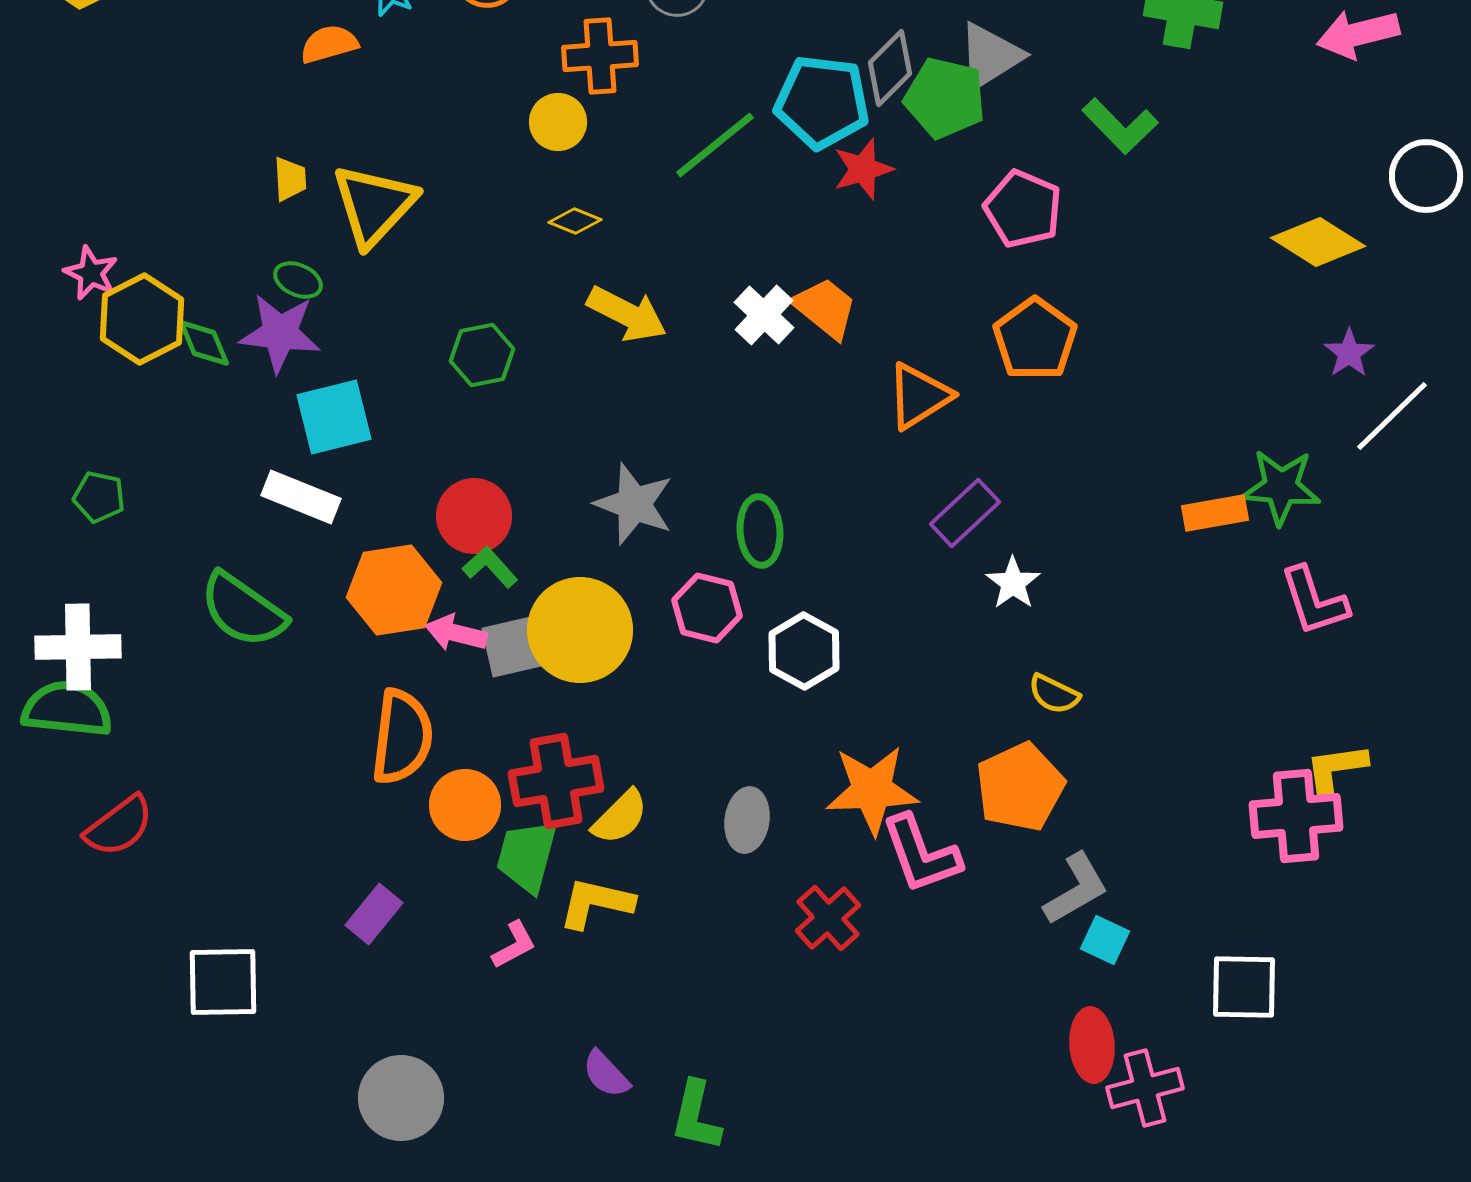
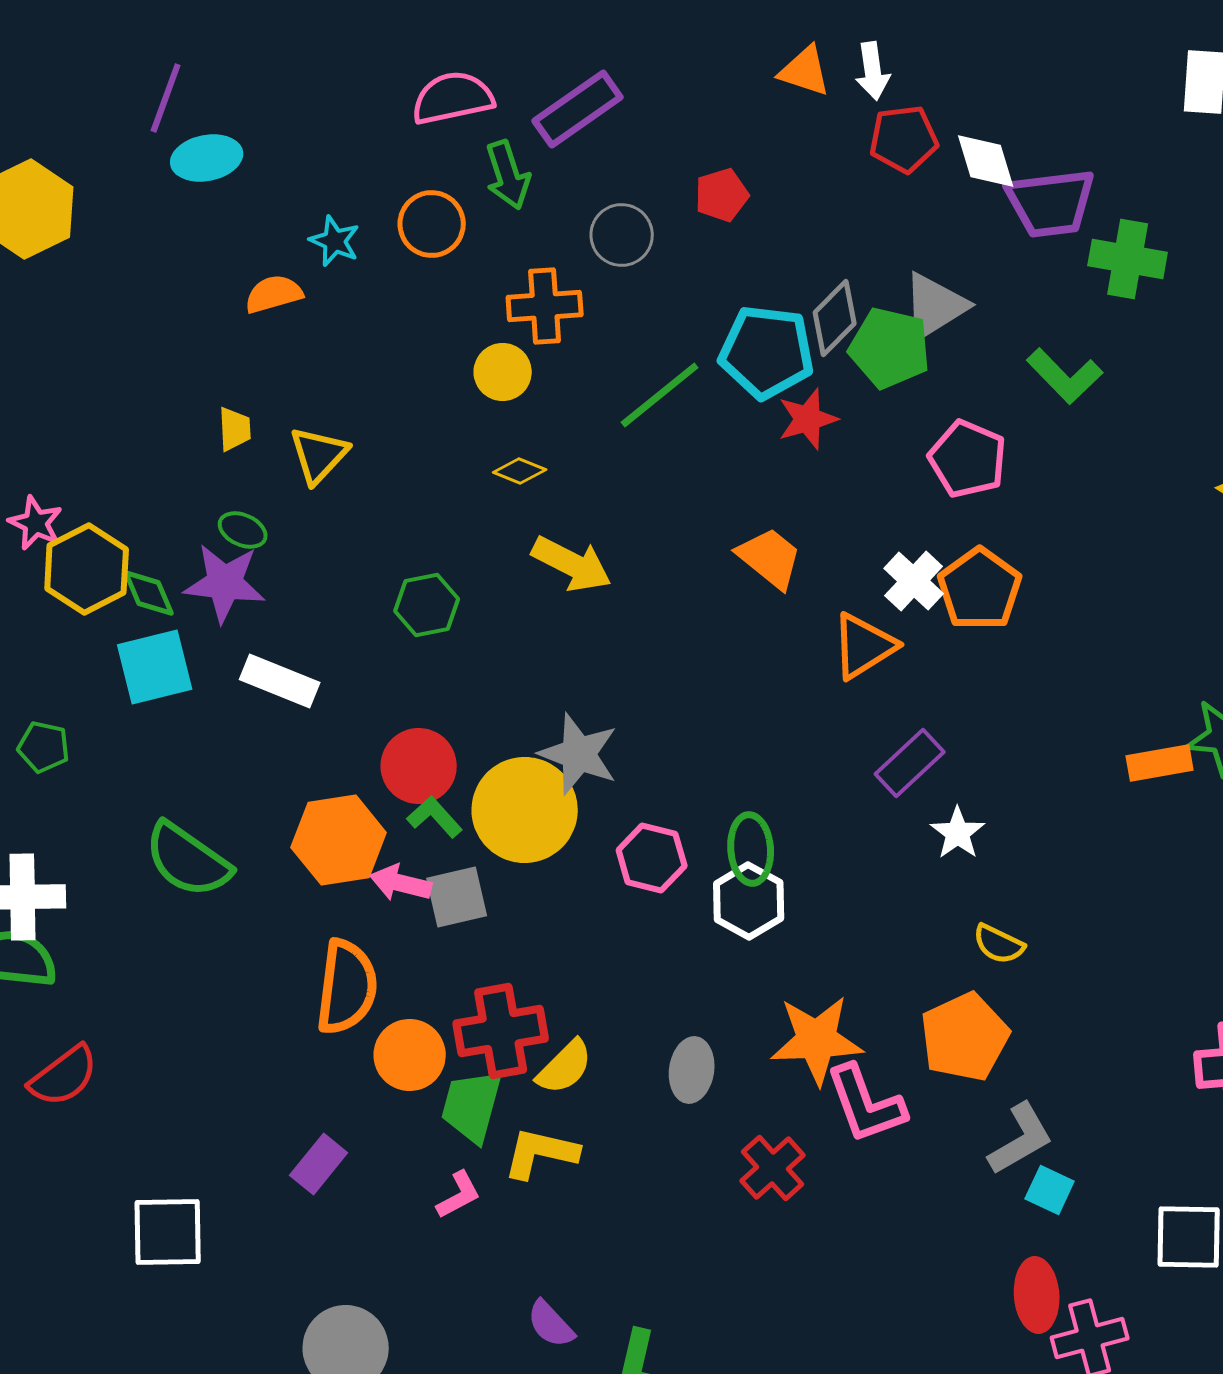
yellow triangle: (374, 205) -> (319, 455), size x0.7
white cross: (764, 315) -> (914, 581), moved
cyan square: (334, 417) -> (155, 667), moved
white rectangle: (301, 497) -> (280, 681), moved
green ellipse: (760, 531) -> (751, 849), moved
yellow circle: (580, 630) -> (525, 810), moved

